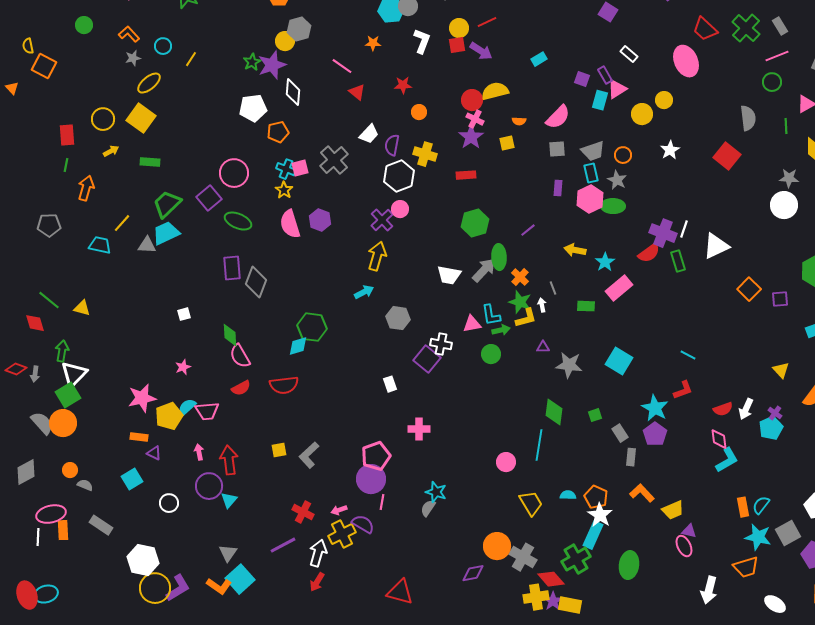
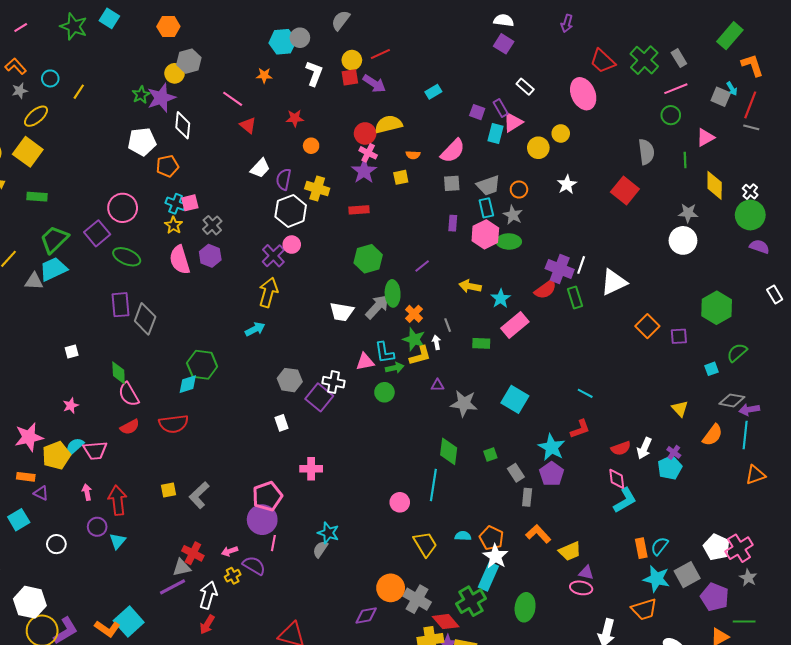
gray cross: (334, 160) -> (212, 225), moved, size x0.7
gray hexagon: (398, 318) -> (290, 380), moved
purple circle: (209, 486) -> (97, 527), size x0.7
yellow cross: (342, 534) -> (233, 576), size x0.6
pink ellipse: (684, 546) -> (581, 588), turned -55
gray triangle: (228, 553) -> (182, 568), moved, turned 42

